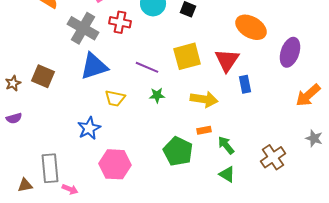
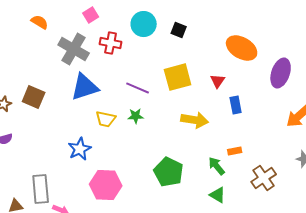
red triangle: (227, 60) -> (218, 81), size x0.6
green star: (157, 95) -> (136, 116), moved
orange rectangle: (204, 130) -> (235, 151), moved

